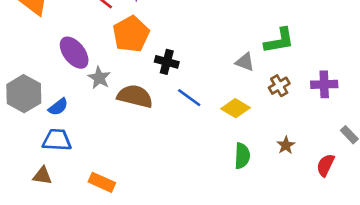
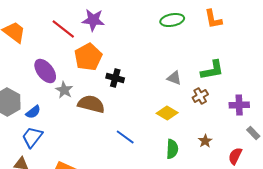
green L-shape: (279, 41) -> (212, 70), moved
purple cross: (324, 84) -> (239, 105), moved
blue line: (189, 98) -> (125, 137), moved
blue trapezoid: (57, 140) -> (32, 137), turned -55

